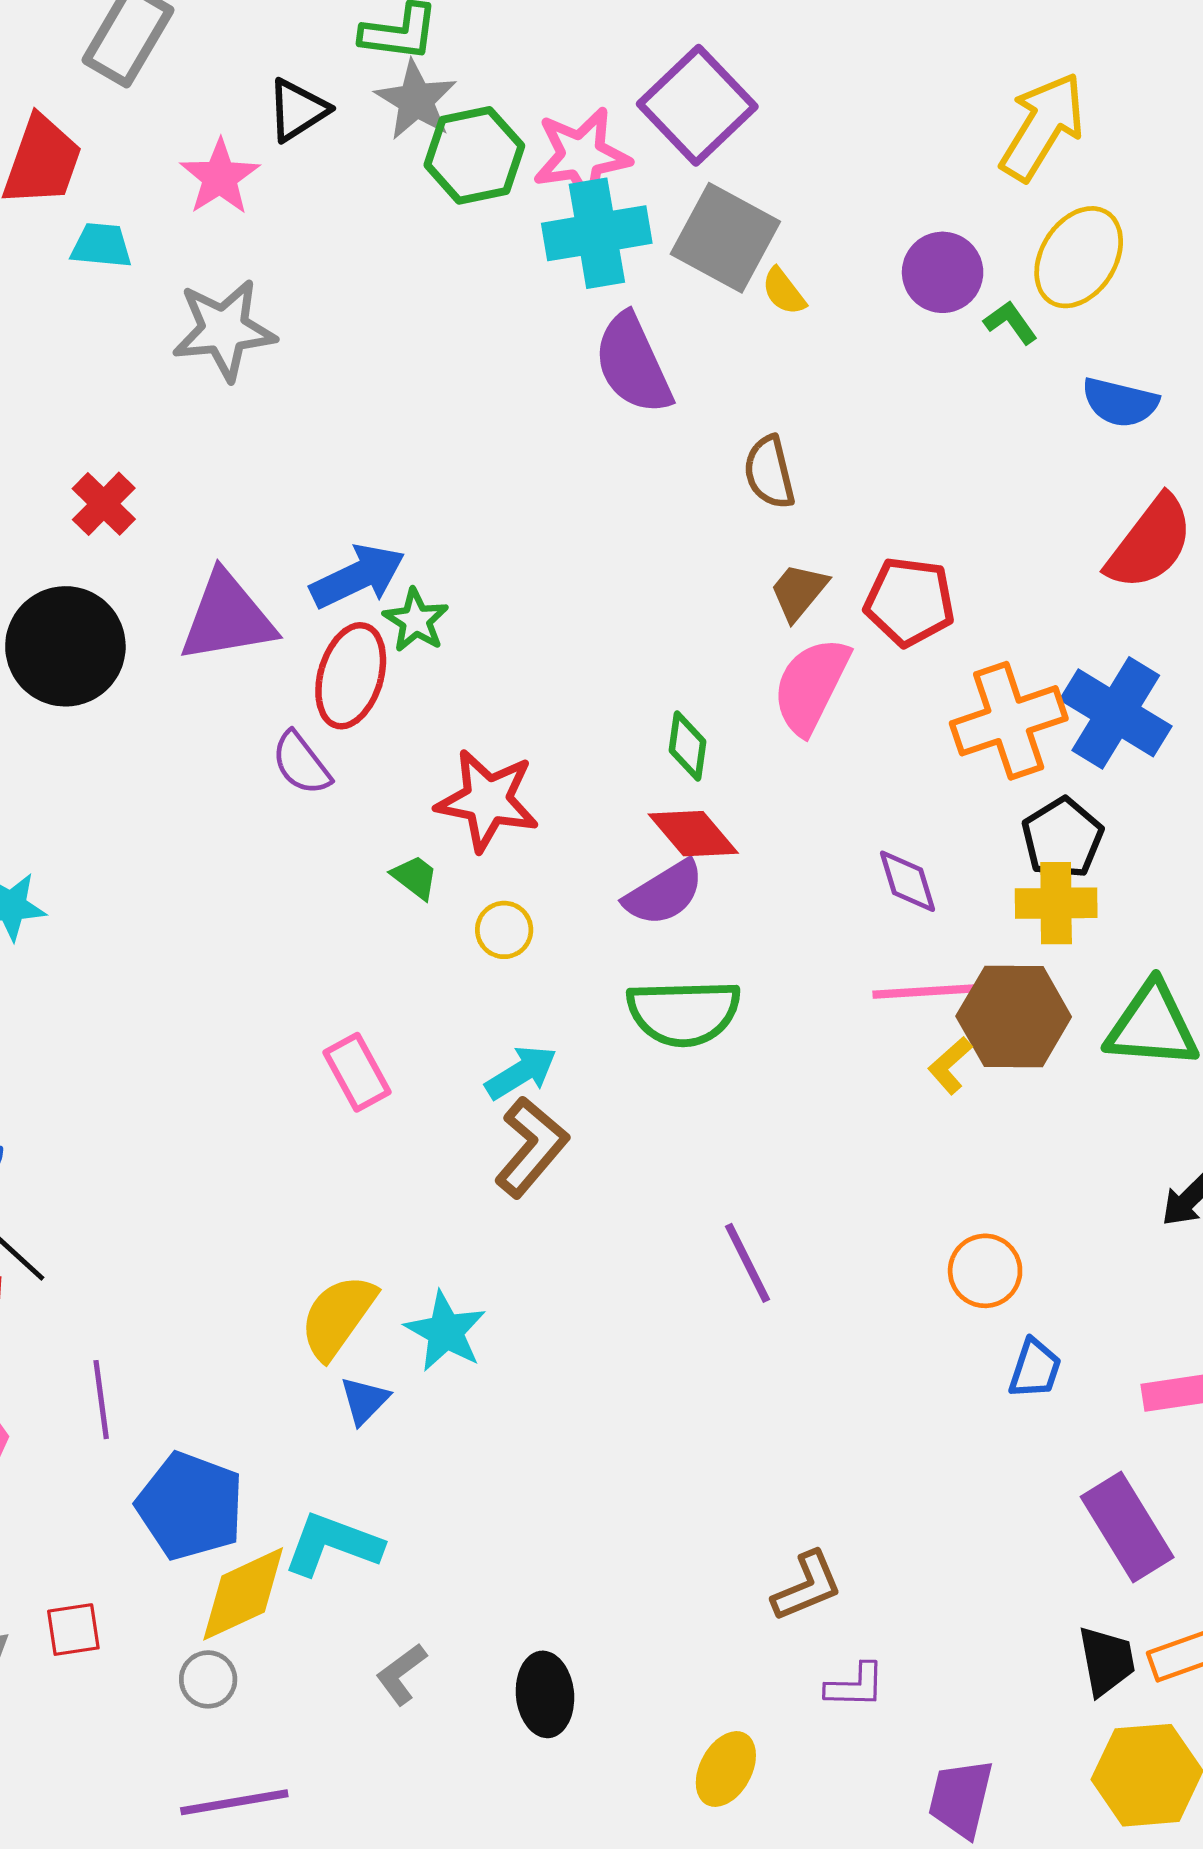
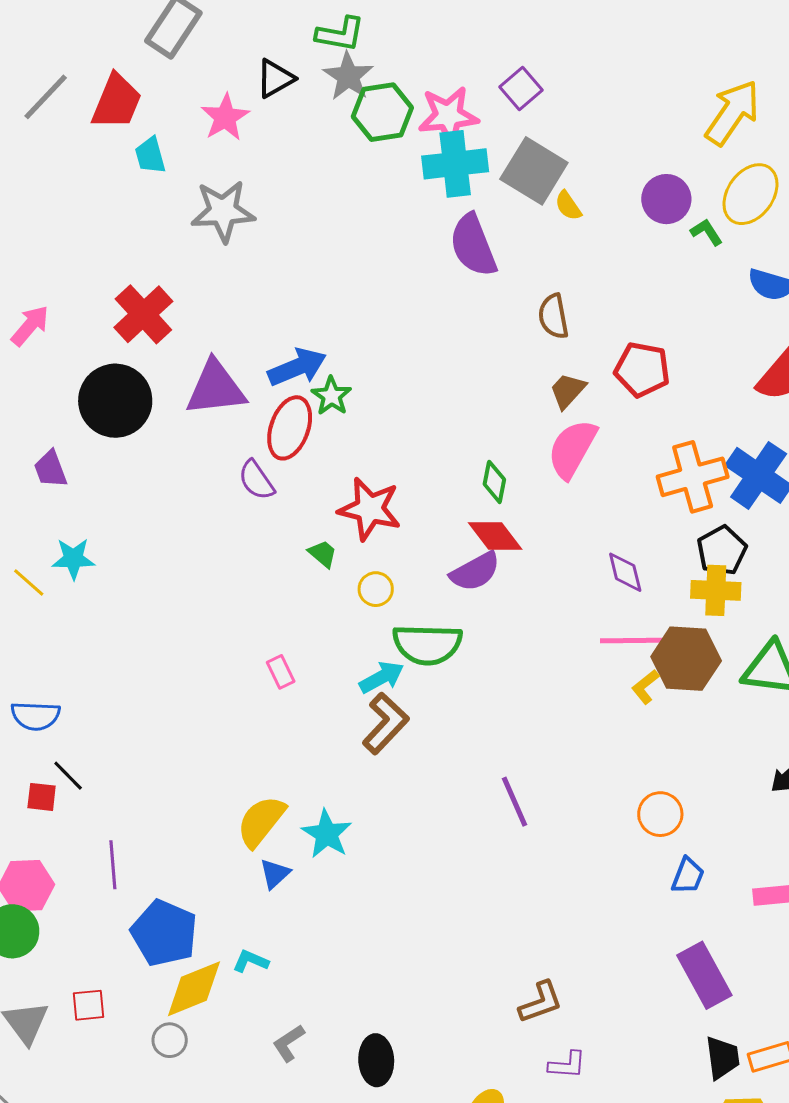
purple square: (697, 105) -> (521, 88), size x0.6
cyan trapezoid: (101, 245) -> (150, 155), turned -114
red cross: (104, 504) -> (143, 314), size x1.5
red pentagon: (909, 602) -> (642, 370), moved
green semicircle: (684, 1013) -> (427, 644), moved
pink rectangle: (357, 1072) -> (281, 672), size x0.7
purple rectangle: (1127, 1527) -> (704, 975), moved
cyan L-shape: (333, 1544) -> (251, 961), size x0.6

